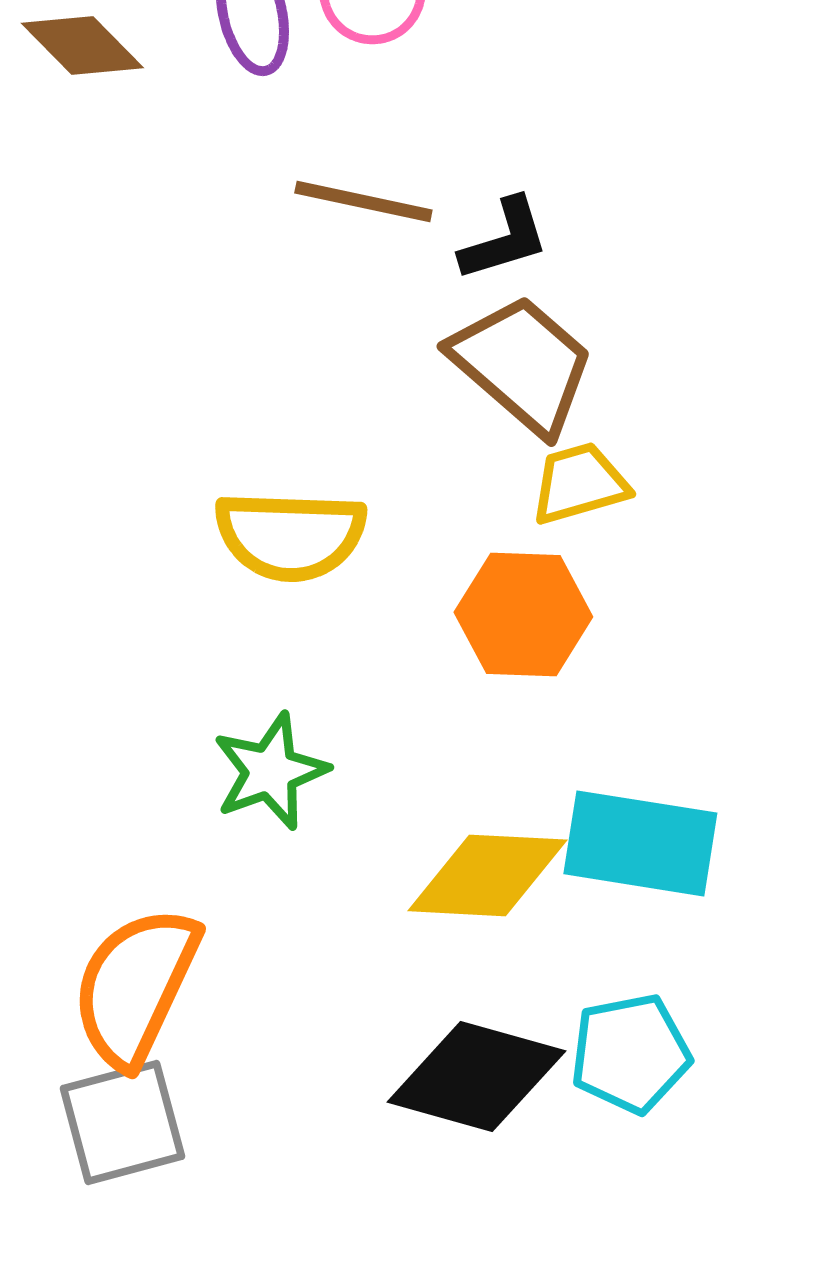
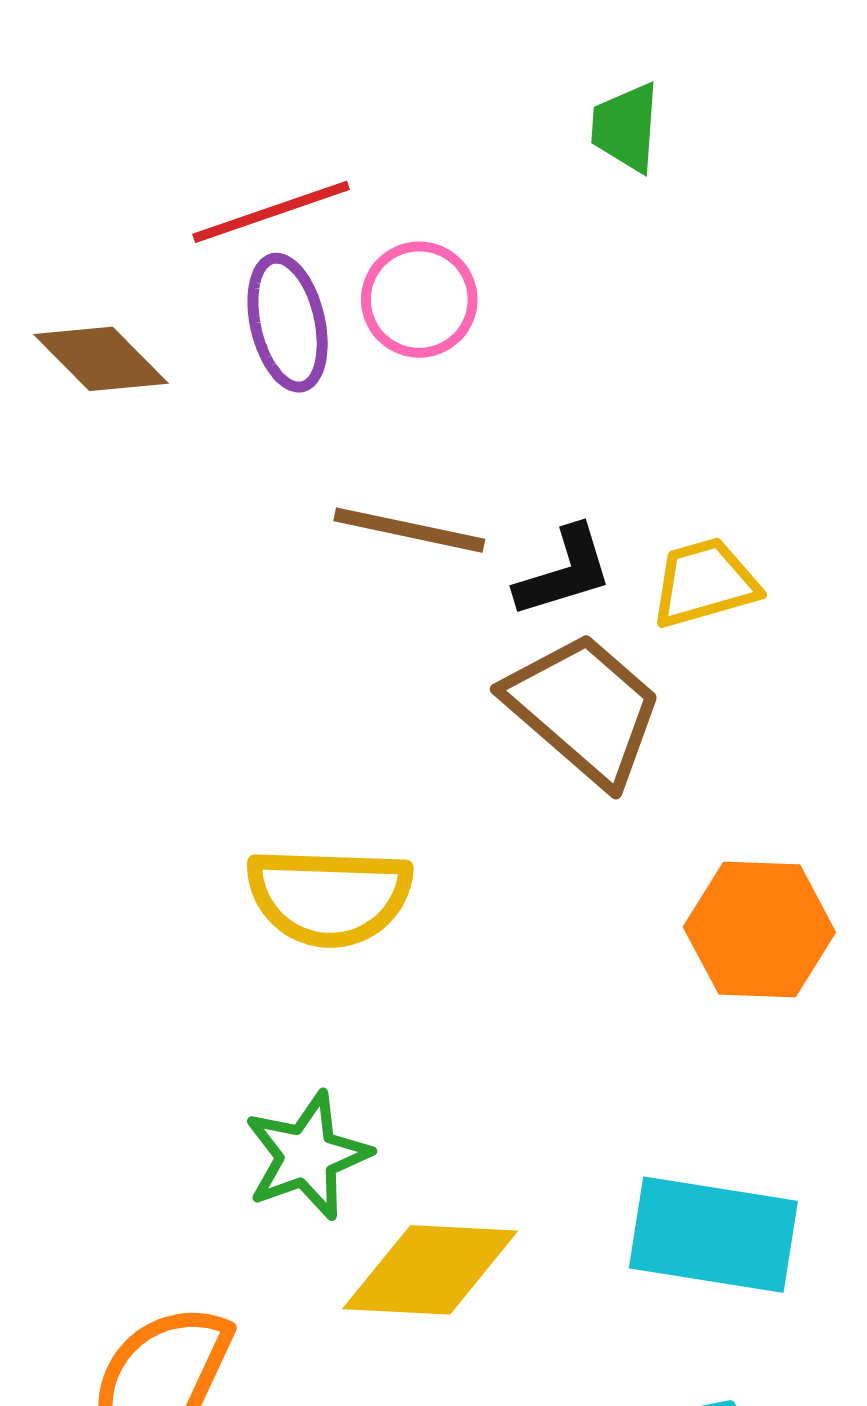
yellow trapezoid: (579, 483) -> (705, 583), moved
orange hexagon: (523, 614) -> (759, 930), moved
yellow diamond: (487, 875) -> (430, 1270), moved

